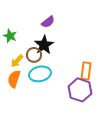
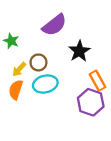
purple semicircle: (48, 22) -> (54, 25), size x1.6
black star: (44, 45) -> (79, 51), moved
orange rectangle: (86, 71) -> (98, 81), turned -36

